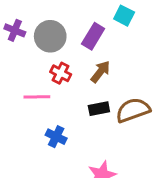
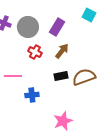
cyan square: (124, 16) -> (89, 15), moved
pink line: (37, 97) -> (13, 76), moved
blue cross: (56, 137) -> (32, 95), turned -32

